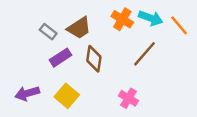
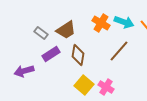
purple arrow: (27, 93) -> (24, 71), moved
yellow square: (67, 96) -> (84, 85), moved

